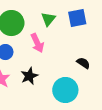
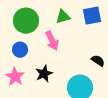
green triangle: (48, 19) -> (63, 17), turned 35

